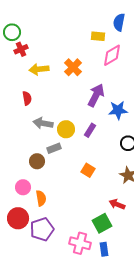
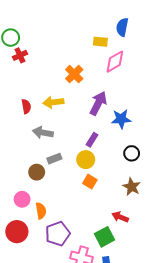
yellow arrow: (39, 69) -> (53, 102), moved
yellow circle: (66, 129) -> (86, 160), moved
purple pentagon: (42, 229) -> (58, 234), moved

